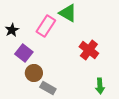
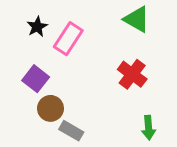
green triangle: (68, 13) -> (137, 19), moved
black star: (12, 30) -> (37, 27), moved

